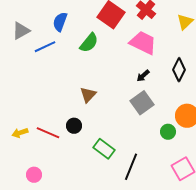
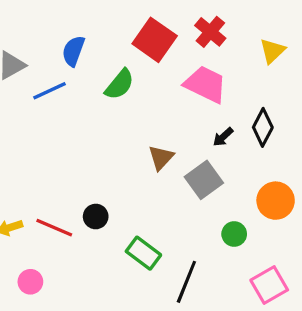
black arrow: (143, 76) -> (223, 137), moved
brown triangle: (88, 95) -> (161, 158), moved
green circle: (168, 132) -> (234, 234), moved
pink circle: (34, 175) -> (30, 282), moved

